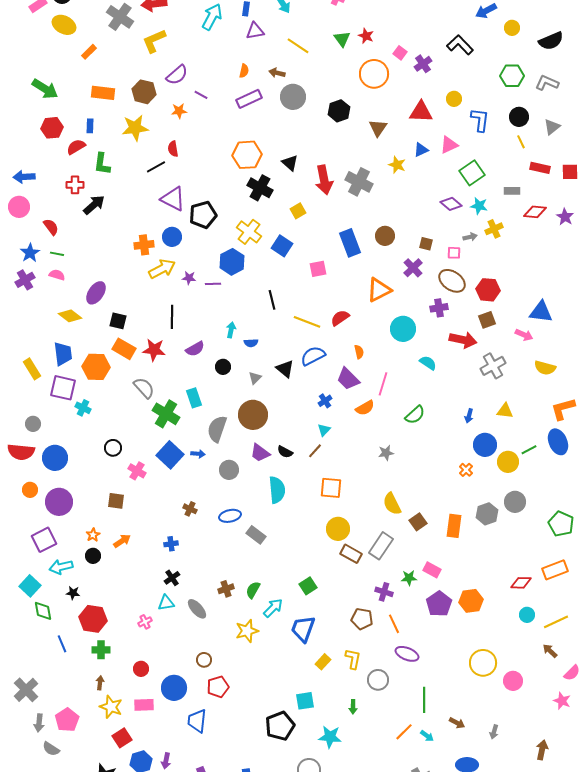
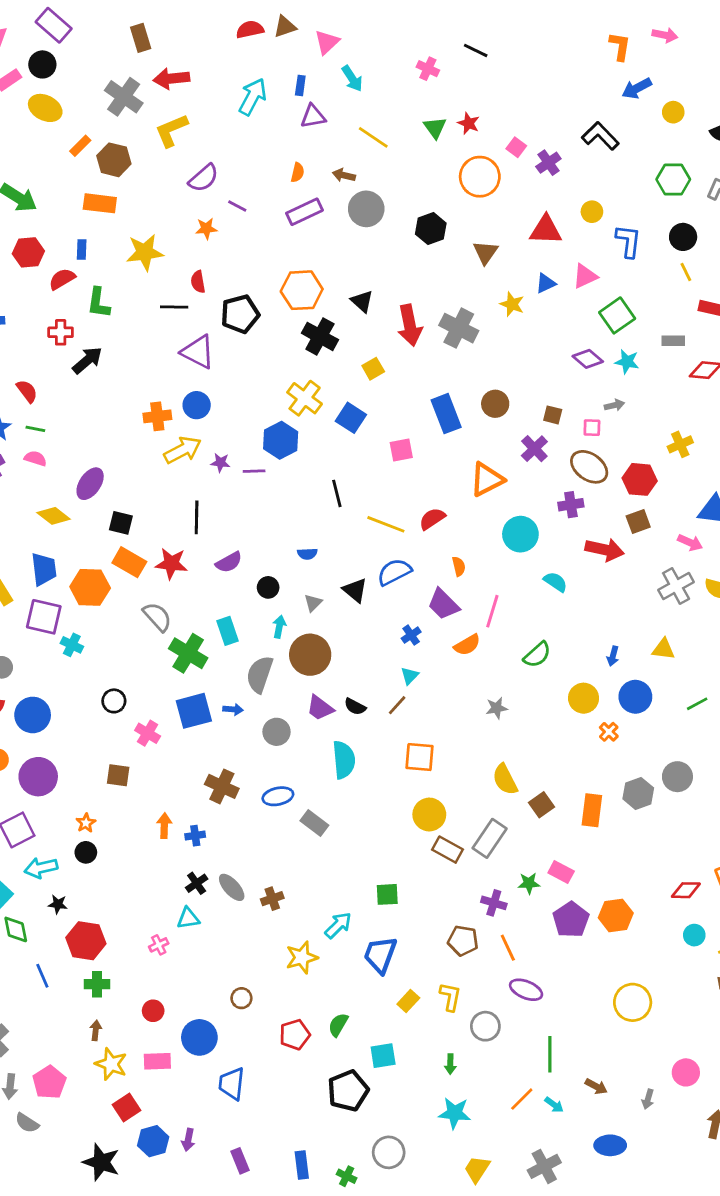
brown hexagon: (144, 92) -> (114, 160), moved
black line: (156, 167) -> (174, 307), turned 30
black pentagon: (203, 215) -> (240, 314), moved
yellow cross: (494, 229) -> (680, 444), moved
cyan arrow: (231, 330) -> (279, 627), moved
gray cross: (493, 366) -> (676, 586), moved
blue square: (170, 455) -> (194, 711), turned 32
yellow circle: (508, 462) -> (584, 698), moved
brown cross: (190, 509) -> (222, 786), size x1.6
orange arrow: (122, 541) -> (164, 826), moved, turned -54
green square: (308, 586) -> (387, 894), turned 30
green semicircle: (253, 590) -> (338, 1025), moved
gray ellipse: (197, 609) -> (232, 887), moved
pink circle: (513, 681) -> (686, 1072), moved
red pentagon: (218, 687) -> (295, 1035), moved
cyan star: (330, 737) -> (455, 1113), moved

